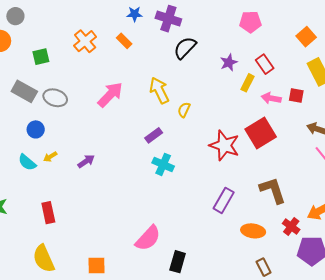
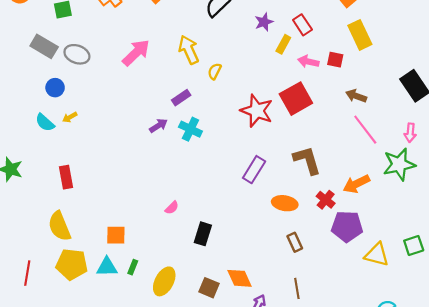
purple arrow: (86, 161) -> (158, 126), moved
pink semicircle: (148, 238) -> (172, 208), size x0.5

